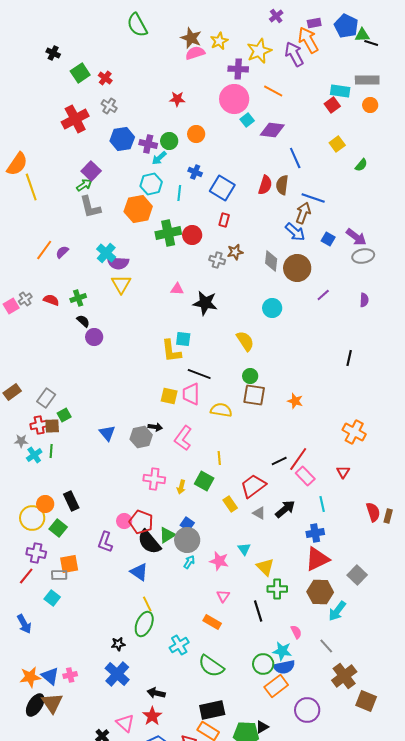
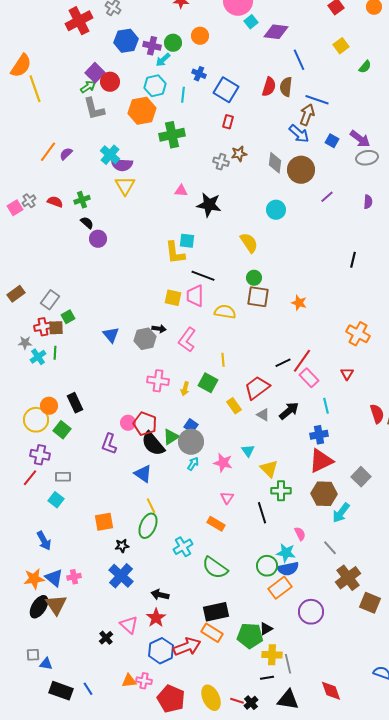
red circle: (192, 235) -> (110, 82), moved
orange square: (69, 564) -> (104, 522), moved
blue arrow: (24, 624) -> (44, 541), moved

